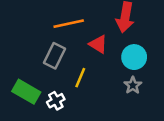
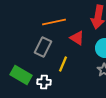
white cross: (56, 101) -> (44, 82), turned 32

